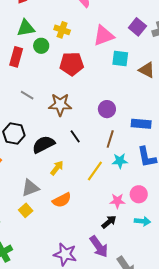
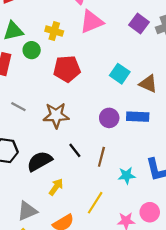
pink triangle: (104, 36) -> (92, 22), moved
cyan square: (120, 59) -> (120, 74), moved, turned 30
brown triangle: (147, 70) -> (148, 84), moved
blue rectangle: (141, 124) -> (138, 117), moved
brown line: (110, 139) -> (101, 157), moved
yellow line: (95, 171) -> (95, 203), moved

